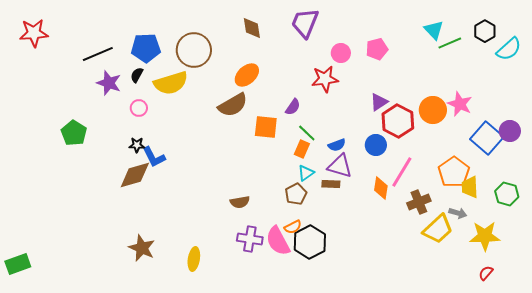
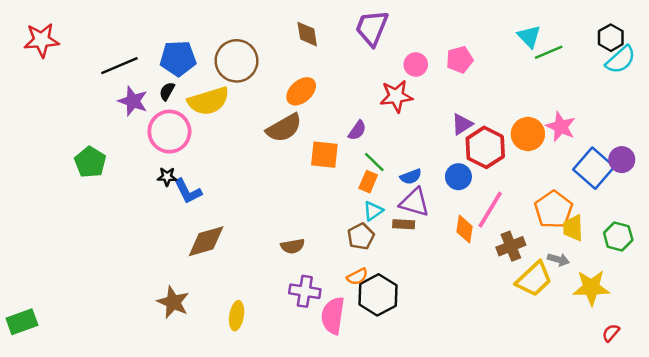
black hexagon: (485, 31) -> (611, 38), moved
pink circle: (139, 108) -> (169, 132), size x2.0
brown diamond: (135, 175) -> (206, 241), moved
pink semicircle: (278, 241) -> (333, 316), moved, turned 36
red semicircle: (486, 273) -> (611, 333), moved

